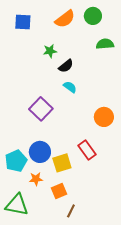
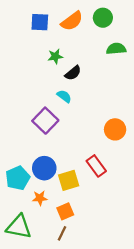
blue square: (23, 22) -> (40, 22), moved
cyan semicircle: (70, 87) -> (64, 96), moved
brown line: (71, 211) -> (62, 233), moved

